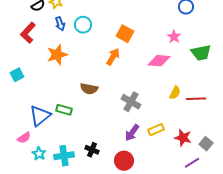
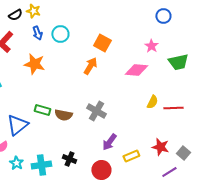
orange star: (57, 55) -> (34, 64), turned 30
brown semicircle: (89, 89) -> (63, 115), moved
gray cross: (131, 102) -> (96, 111), moved
green rectangle: (64, 110) -> (42, 110), moved
yellow rectangle: (156, 130) -> (131, 156), moved

